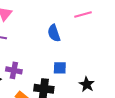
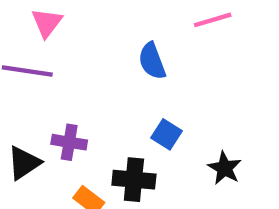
blue square: (60, 68) -> (167, 134), turned 32

